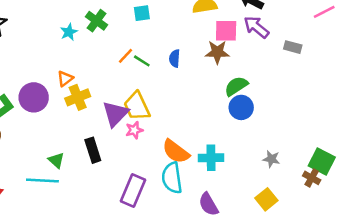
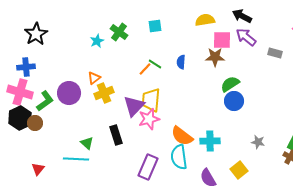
orange line: (125, 56) -> (145, 69), moved
yellow trapezoid: (137, 106) -> (151, 100), turned 30
pink star: (134, 130) -> (149, 119), size x1.5
yellow square: (266, 199) -> (239, 170), moved

